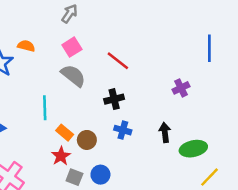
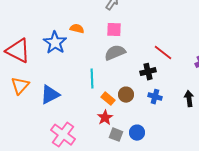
pink square: (72, 47) -> (114, 30), turned 35
red line: (118, 61) -> (163, 53), moved
gray semicircle: (73, 76) -> (115, 53), turned -60
brown circle: (87, 140) -> (126, 95), moved

